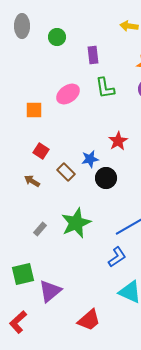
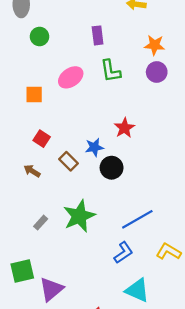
green circle: (57, 37) -> (40, 37), moved

